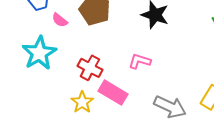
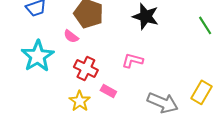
pink semicircle: (60, 20) -> (71, 36), moved
pink rectangle: (113, 93) -> (108, 91), size x0.6

